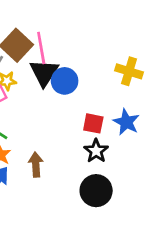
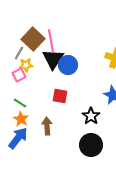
red square: (93, 123) -> (60, 96), moved

